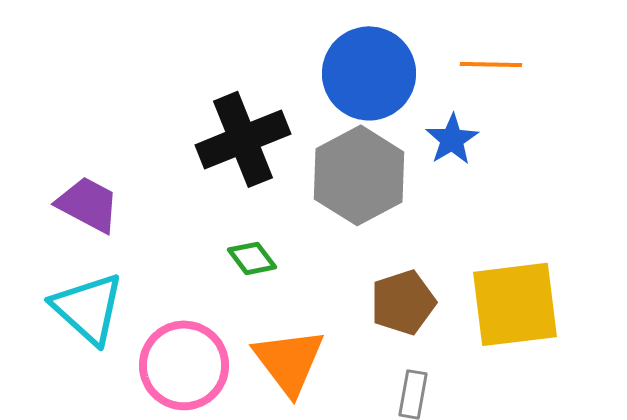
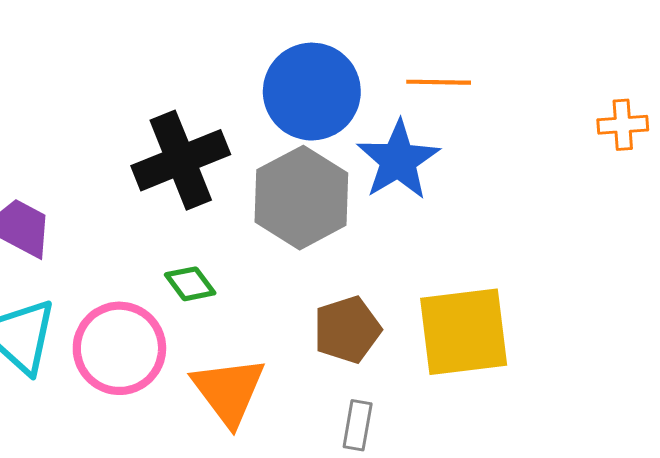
blue star: (452, 139) -> (398, 160), size x1.5
pink circle: (184, 365) -> (119, 348), moved

